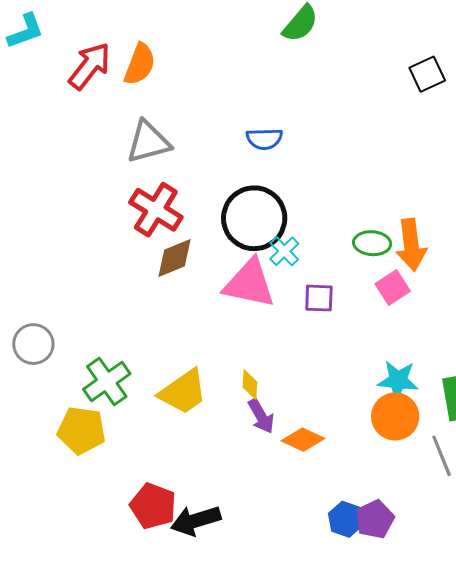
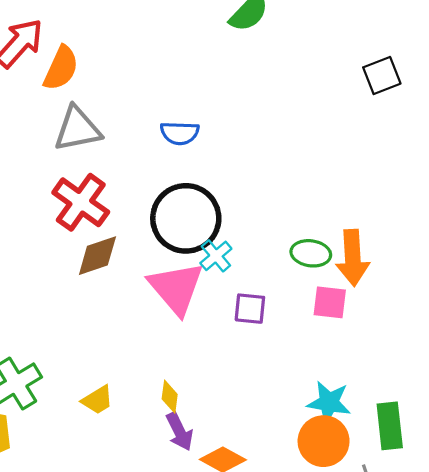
orange semicircle: (140, 64) -> (61, 68), moved
blue semicircle: (264, 139) -> (180, 133), moved
pink triangle: (249, 283) -> (176, 288), turned 34
pink square: (393, 287) -> (330, 302), turned 36
yellow trapezoid: (183, 392) -> (97, 400), size x0.6

